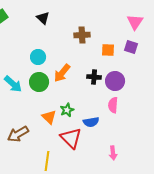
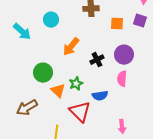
cyan circle: (38, 57) -> (51, 20), moved
black cross: (94, 77) -> (97, 60), moved, turned -32
green circle: (39, 82) -> (43, 73), moved
cyan arrow: (13, 84) -> (22, 32), moved

